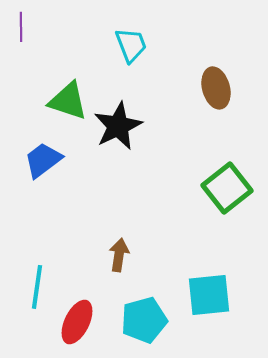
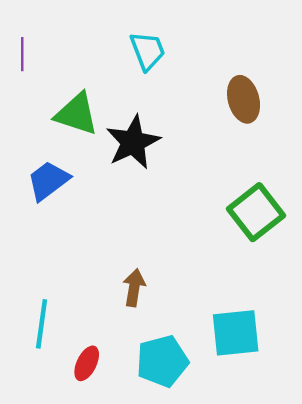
purple line: (21, 27) -> (22, 54), moved
red ellipse: (77, 322) -> (87, 363), size x0.7

